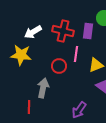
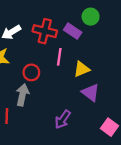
purple rectangle: (88, 31) -> (73, 31), turned -63
red circle: (59, 66) -> (31, 72), moved

